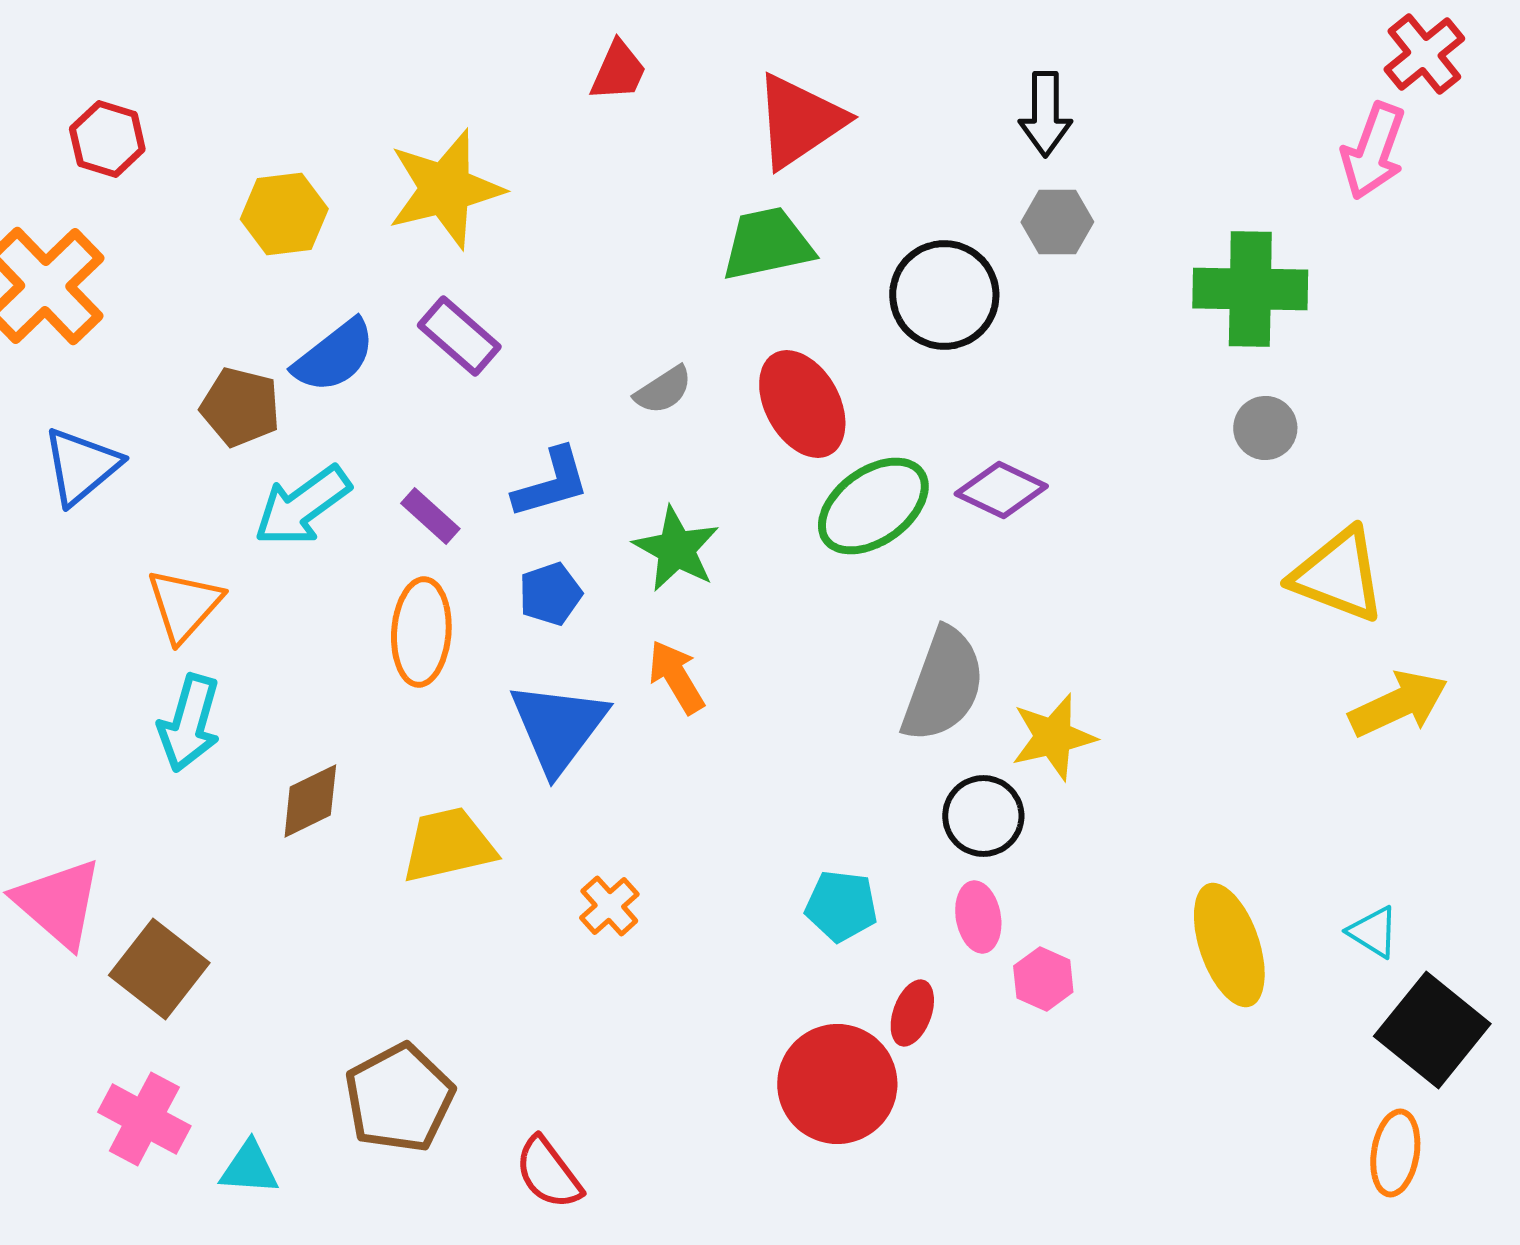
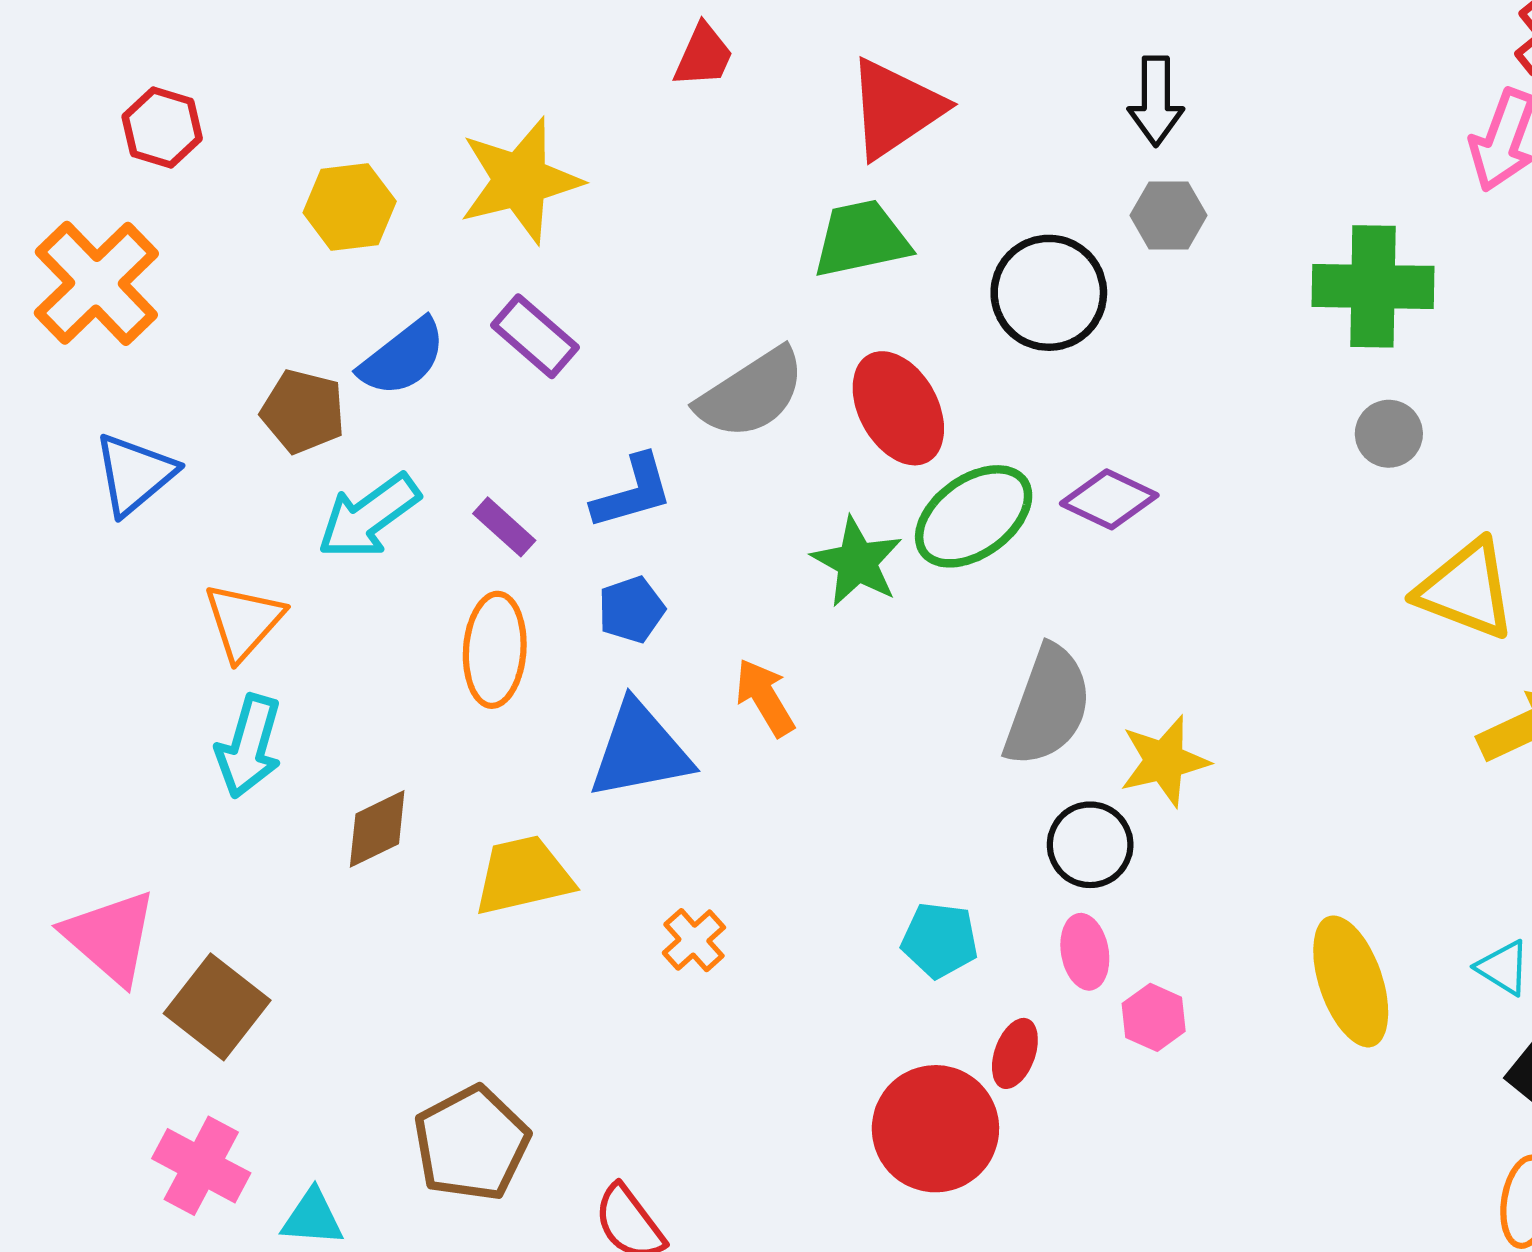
gray semicircle: (663, 390) -> (751, 393), size x1.8
green star: (676, 549) -> (857, 562), moved
blue triangle: (558, 727) -> (640, 750), turned 42

